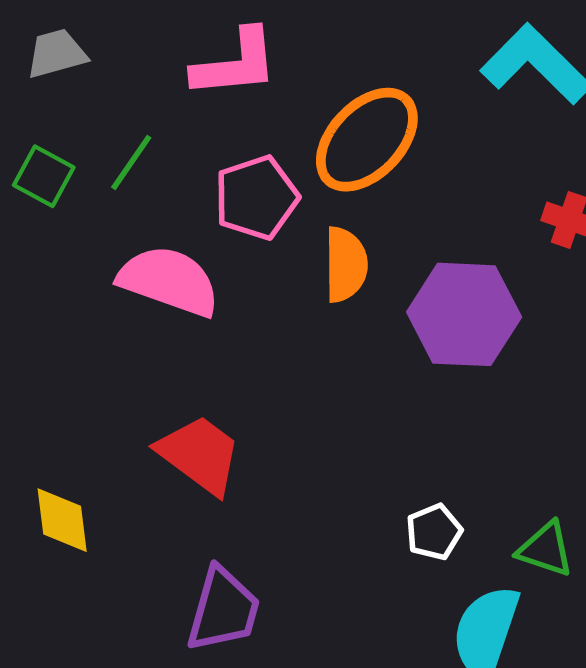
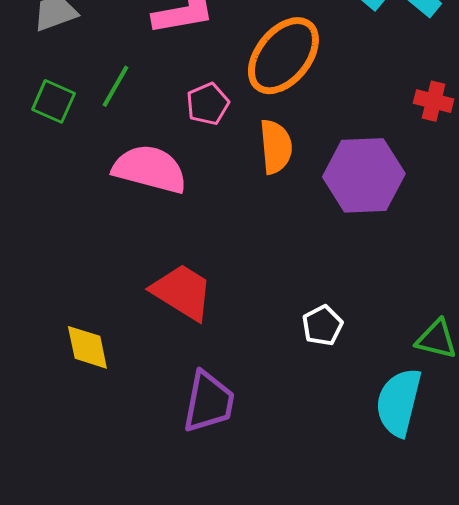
pink pentagon: (256, 198) -> (208, 104), size x0.7
white pentagon: (434, 532) -> (322, 326), moved

